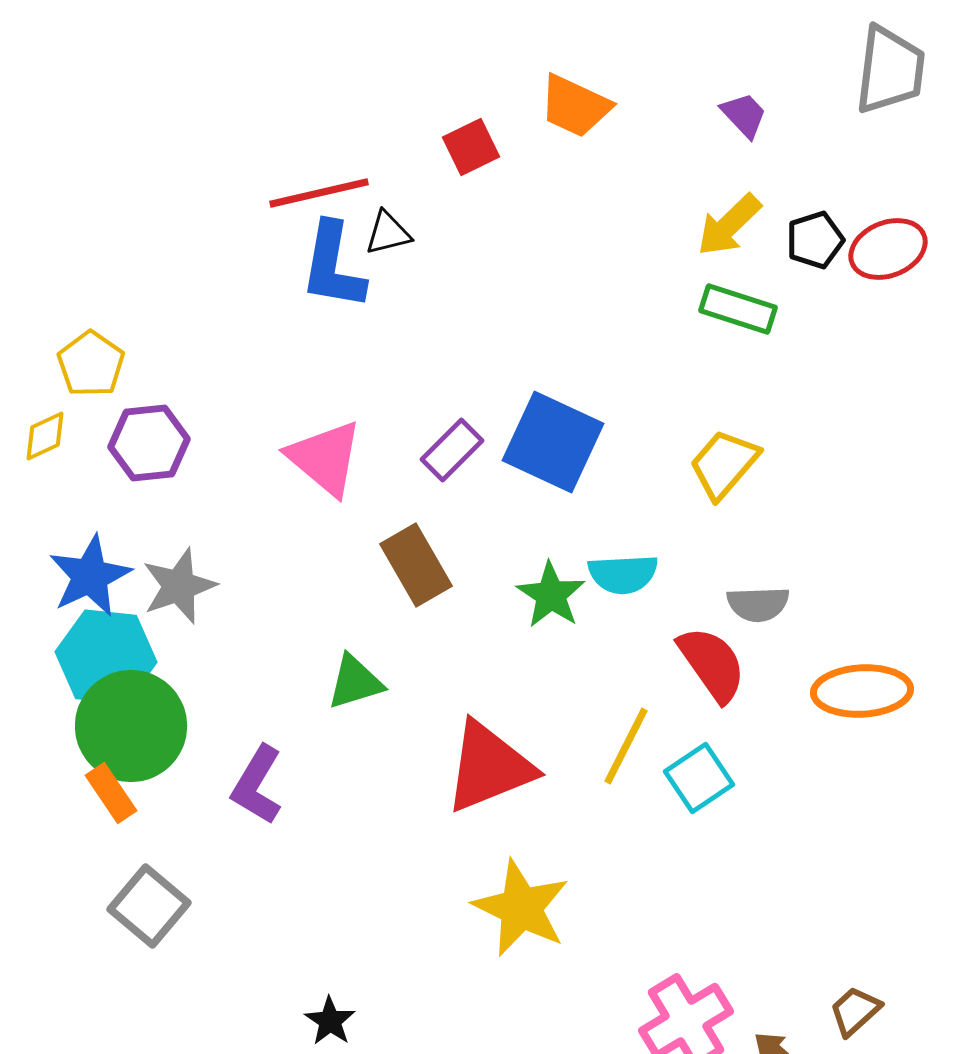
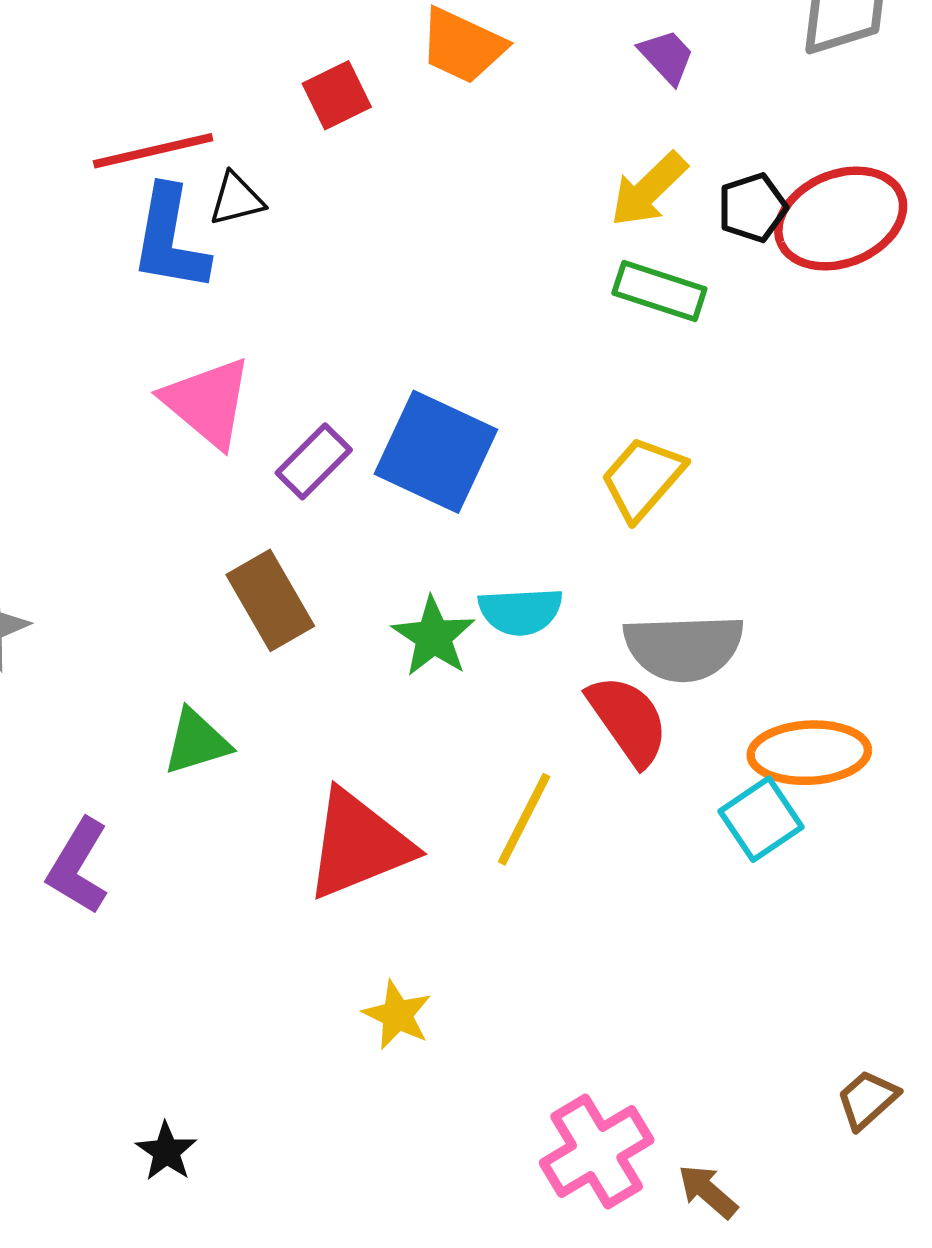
red ellipse: (888, 249) -> (841, 218), size x1.4
pink triangle: (325, 458) -> (207, 402), moved
gray semicircle: (758, 604) -> (684, 648), size x1.6
cyan square: (699, 778) -> (761, 819), moved
yellow star: (521, 908) -> (397, 1015), size x0.6
brown trapezoid: (855, 1011) -> (867, 1100), moved

